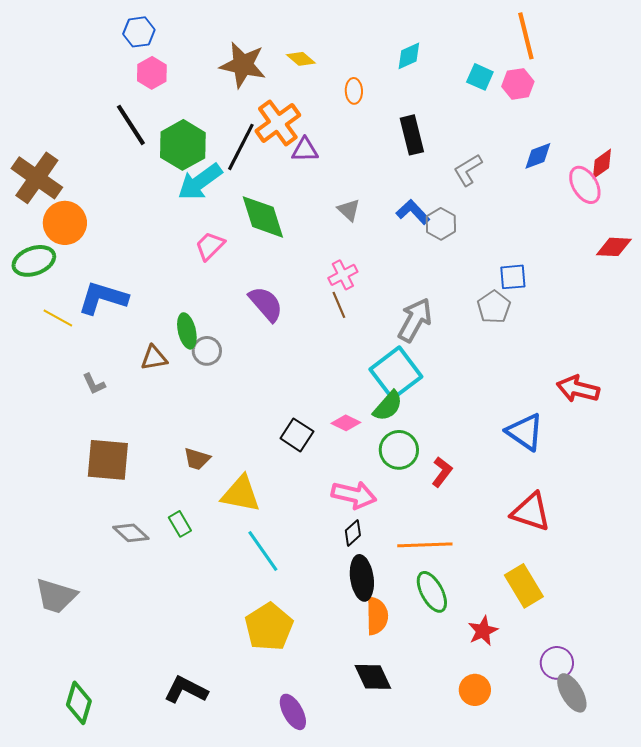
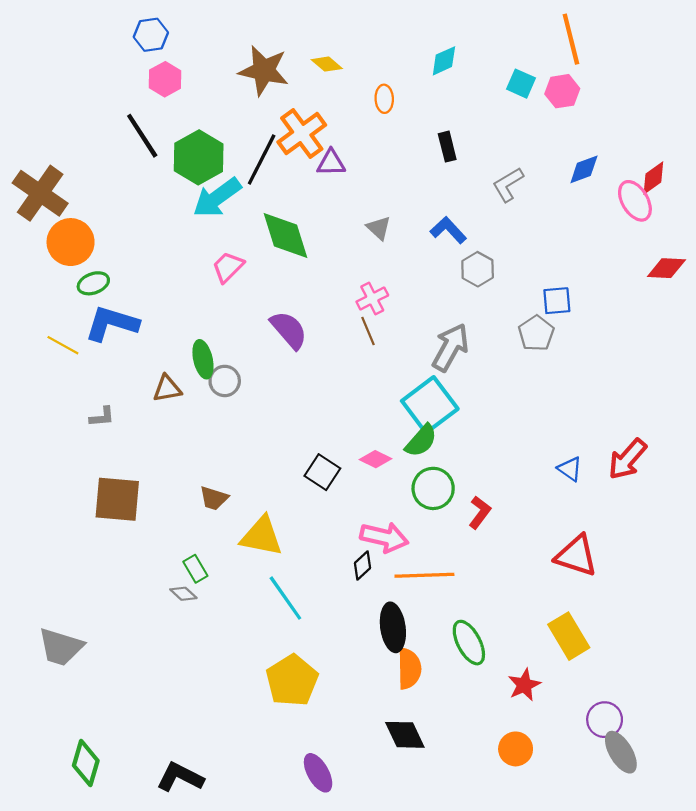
black rectangle: (412, 135) -> (447, 147), size x0.7
gray hexagon: (441, 224) -> (478, 269), moved
green ellipse: (34, 261) -> (93, 283), moved, size x0.7
gray L-shape: (94, 384) -> (102, 417), turned -70
red arrow: (578, 389) -> (627, 459), moved, turned -63
blue triangle: (525, 432) -> (570, 469), size x0.6
gray diamond: (131, 533) -> (183, 594), moved, size x0.7
black diamond: (353, 533) -> (363, 565), moved
orange line: (425, 545) -> (424, 575), moved
black L-shape: (186, 690) -> (180, 777), moved

